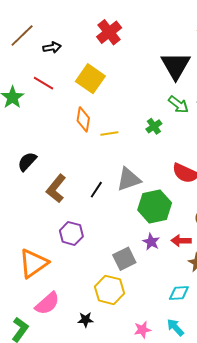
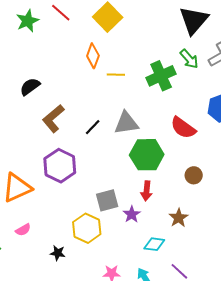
green cross: (154, 126) -> (161, 76), size x1.8
purple hexagon: (71, 233) -> (60, 166), size x1.4
red arrow: (181, 241) -> (147, 191), moved, turned -96
purple star: (151, 242) -> (132, 214), moved
pink semicircle: (47, 303) -> (23, 230), size x0.6

